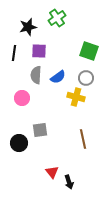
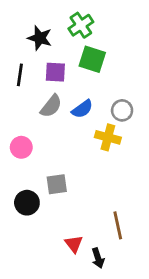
black star: (28, 27) -> (40, 38), turned 30
green square: (89, 51) -> (92, 59), moved
gray semicircle: (36, 75) -> (51, 106), turned -144
pink circle: (22, 98) -> (21, 147), moved
brown line: (83, 139) -> (118, 225), moved

